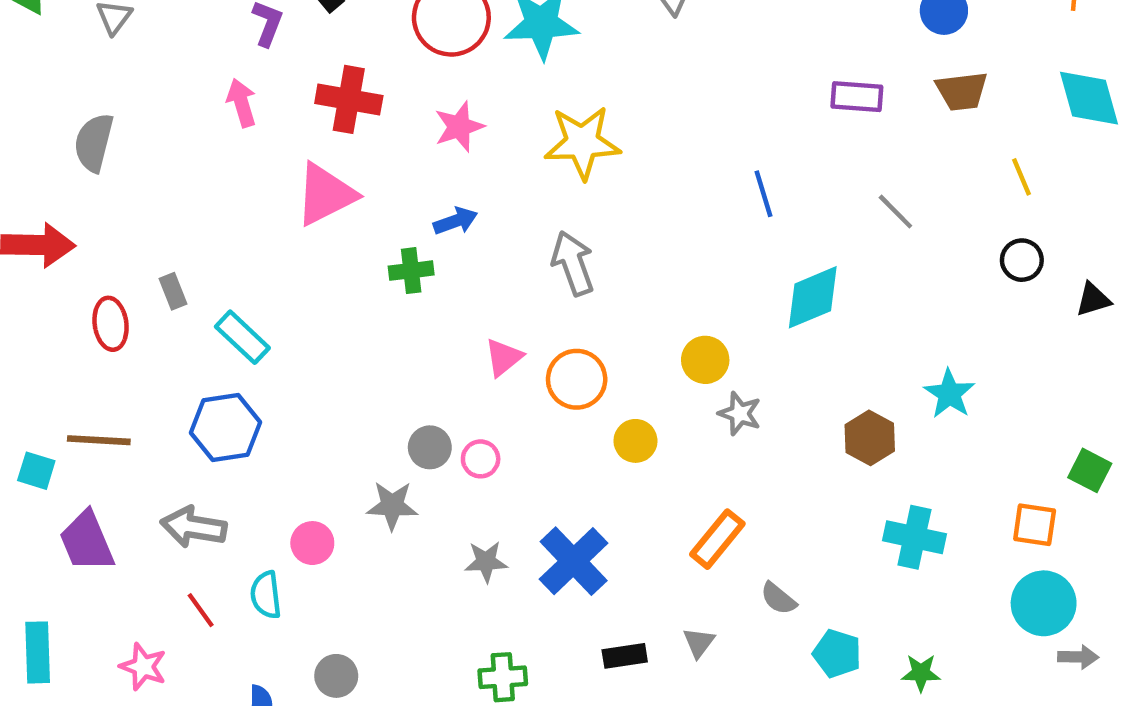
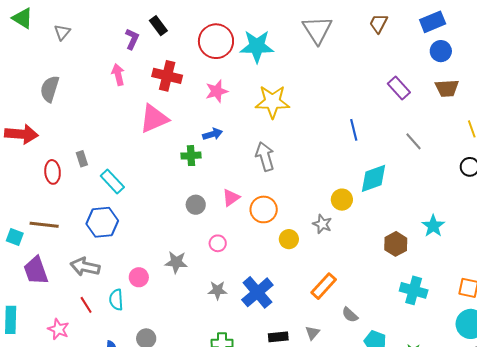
purple rectangle: (857, 97) -> (399, 88), turned 40
yellow circle: (705, 360) -> (342, 200), moved
gray star: (740, 414) -> (322, 224), moved
gray circle: (430, 447) -> (196, 205), moved

